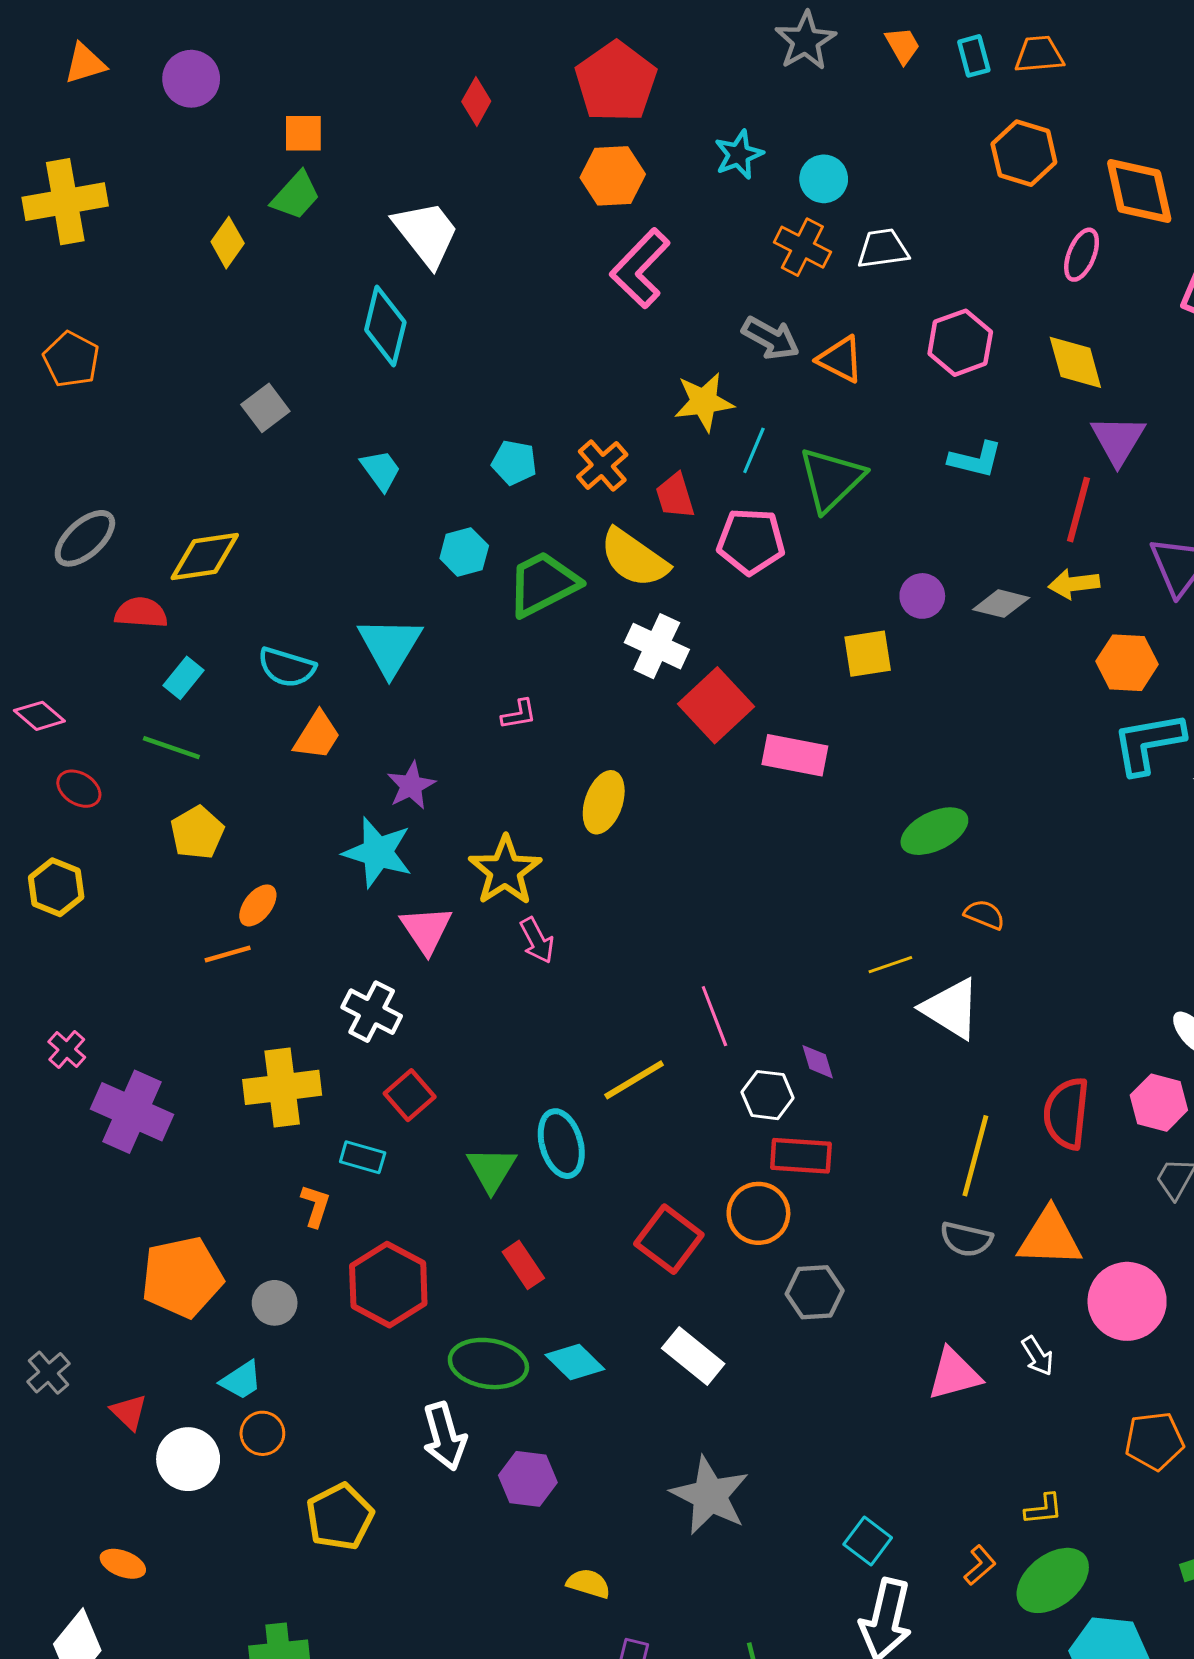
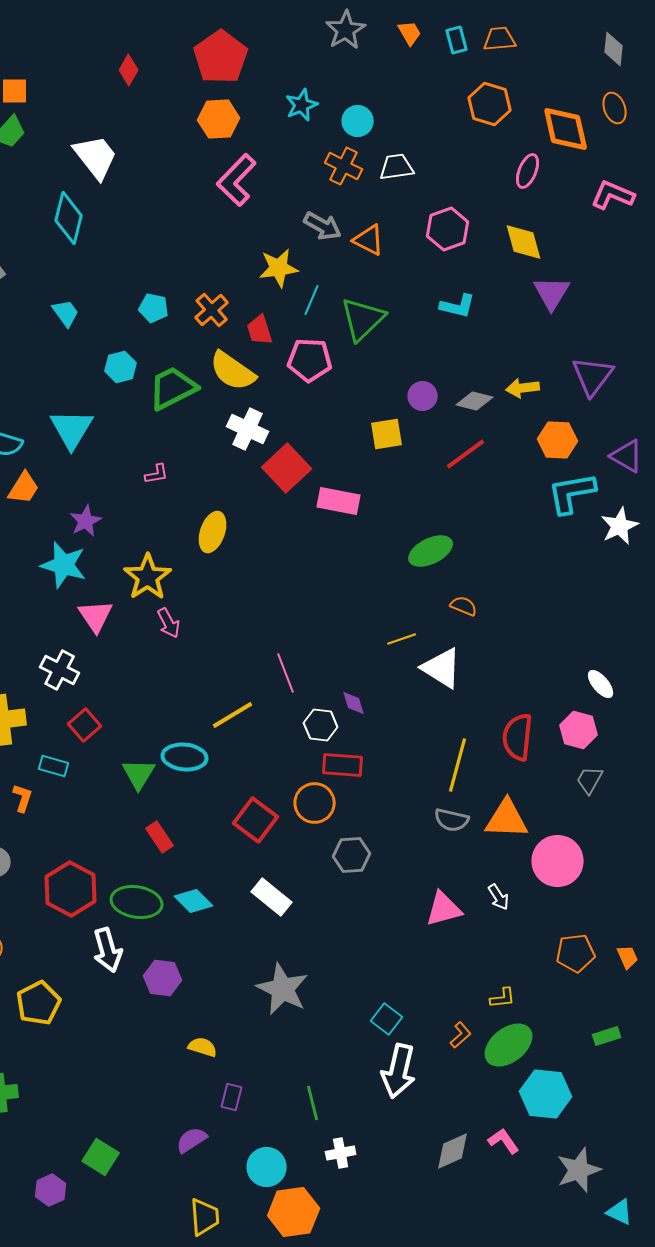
red line: (1079, 510) -> (466, 454), moved, turned 39
cyan ellipse: (561, 1144) -> (185, 757), turned -69
red hexagon: (388, 1285) -> (71, 889), moved

